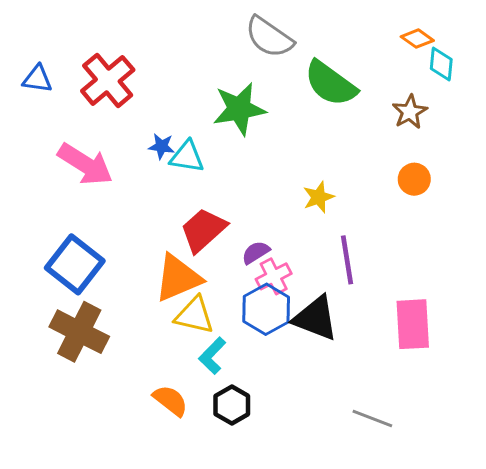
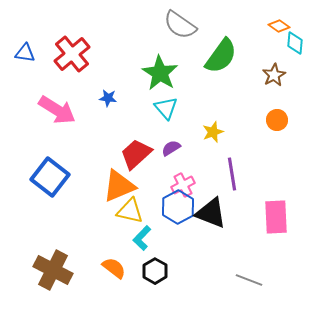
green semicircle: (330, 83) -> (221, 56), turned -90
green star: (239, 109) -> (160, 73), turned -30
cyan triangle: (187, 157) -> (166, 108), moved, turned 40
purple semicircle: (256, 252) -> (171, 148), moved
brown cross: (79, 332) -> (53, 270), moved

